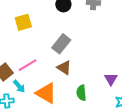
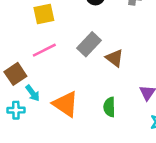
pink line: (28, 65) -> (44, 50), moved
brown triangle: (64, 68) -> (115, 58), moved

